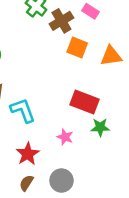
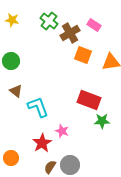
pink star: (65, 137) -> (62, 131), moved
brown semicircle: (26, 183) -> (50, 167), moved

